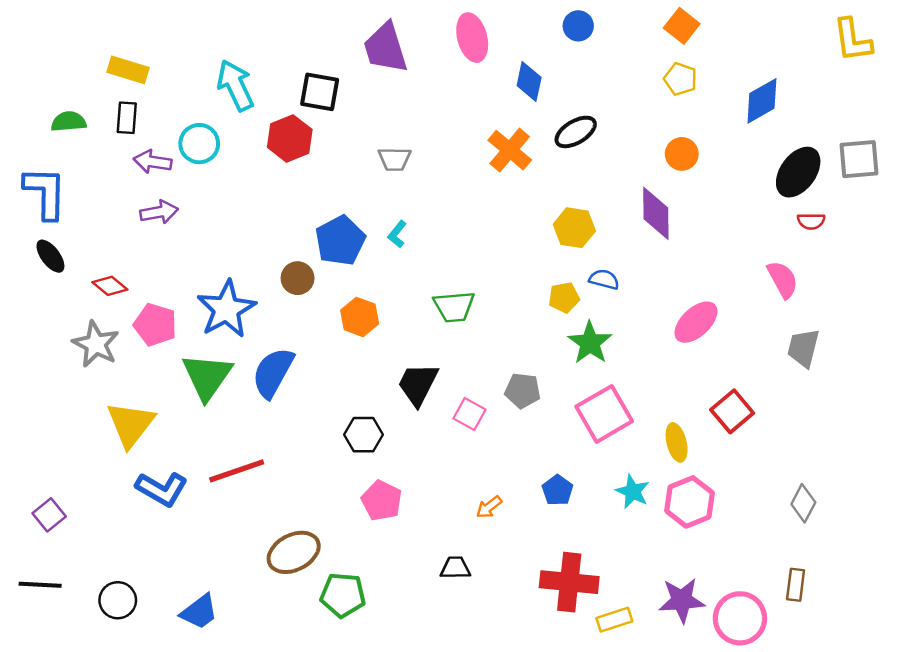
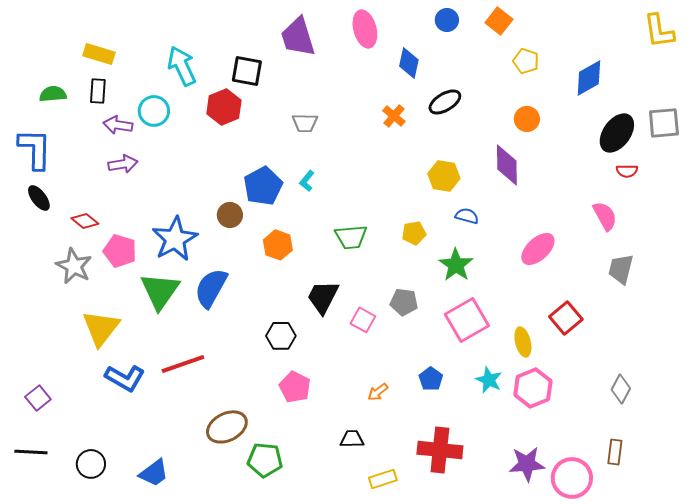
orange square: (682, 26) -> (499, 21), moved
orange cross: (510, 150) -> (394, 116), size x0.7
yellow pentagon: (564, 298) -> (414, 233), moved
yellow rectangle: (614, 620) -> (383, 479), moved

